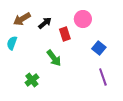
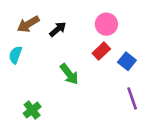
red rectangle: (65, 34) -> (101, 51), moved, turned 64
green cross: (32, 80) -> (32, 110), moved

